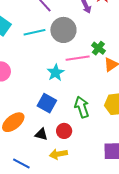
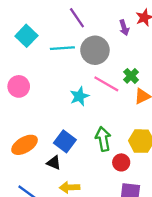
pink line: (78, 58) -> (106, 84), turned 30
blue square: (47, 103) -> (65, 141), moved
red circle: (64, 131) -> (121, 162), moved

